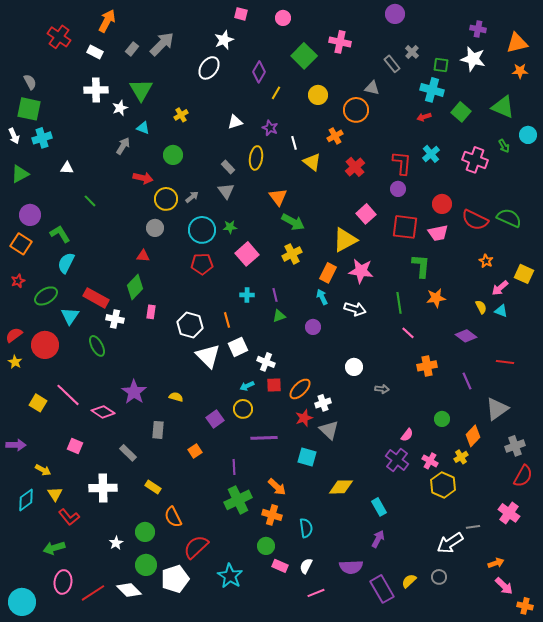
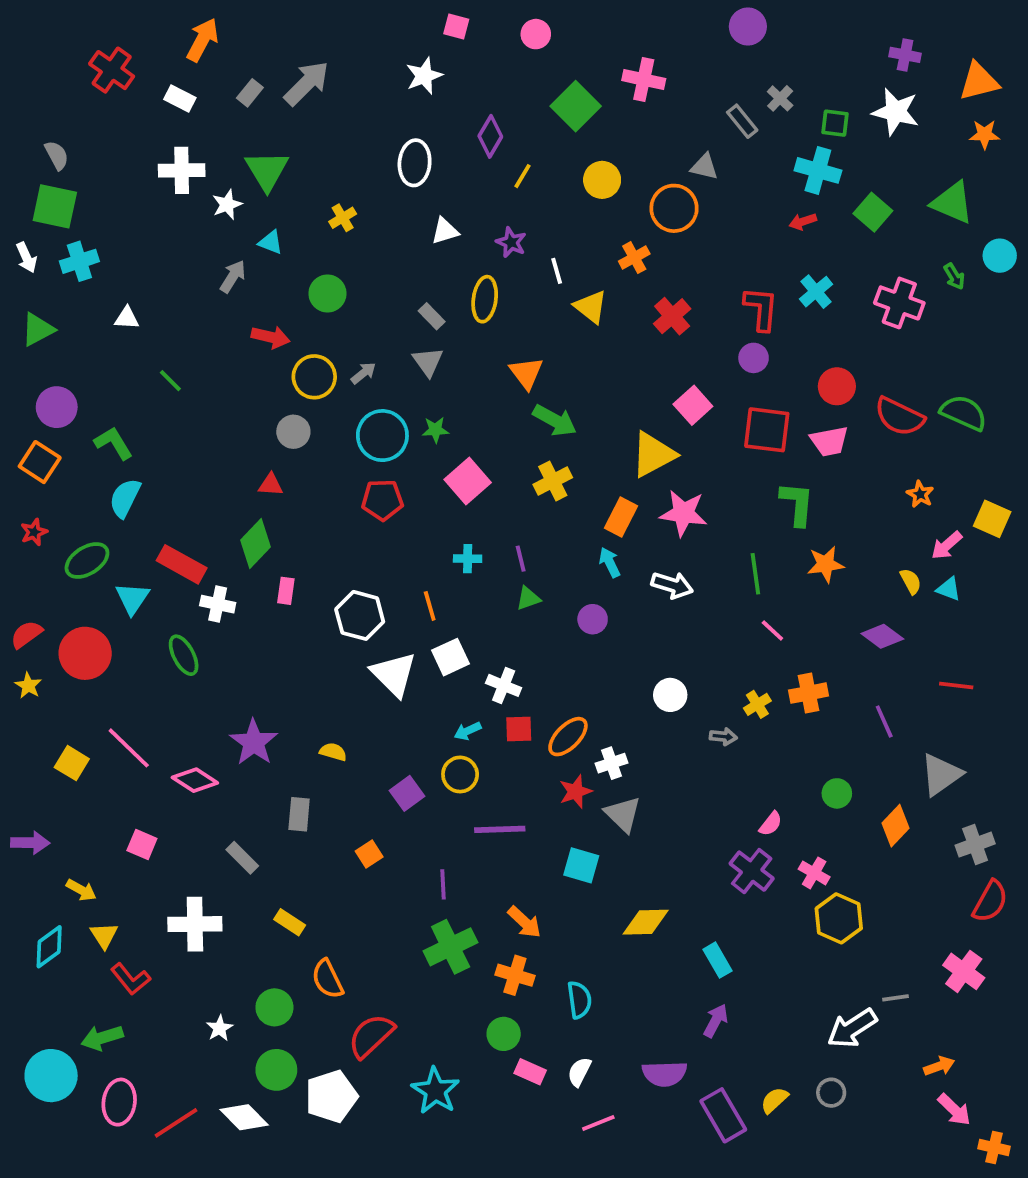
white ellipse: (209, 68) -> (415, 163), moved, turned -30
yellow cross: (461, 457) -> (757, 704), moved
cyan circle: (22, 602) -> (51, 1076), moved

